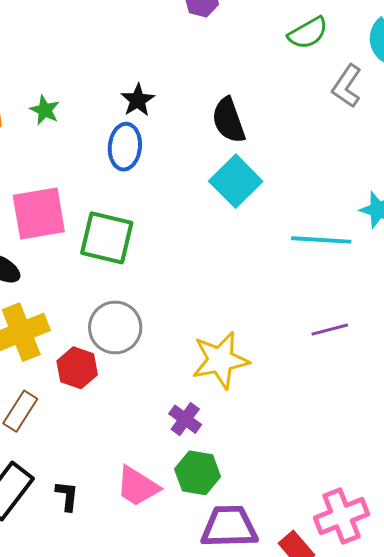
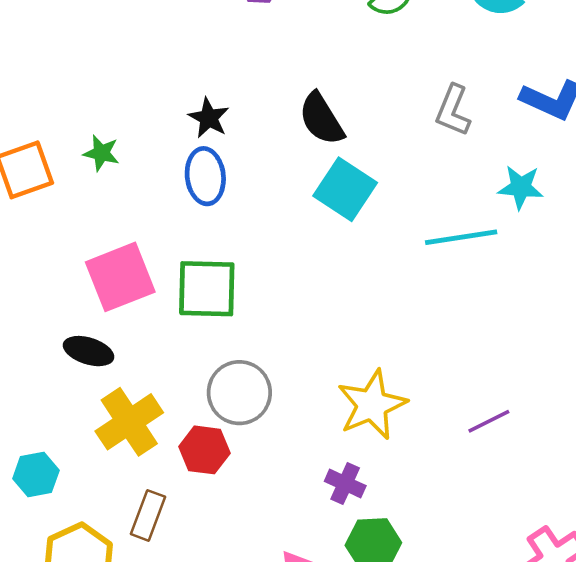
gray L-shape: (347, 86) -> (453, 110), moved
purple line: (330, 330) -> (489, 421), moved

